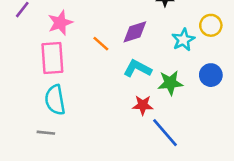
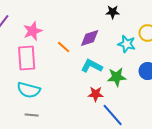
cyan star: (183, 40) -> (127, 44), turned -30
cyan semicircle: (55, 100) -> (29, 90), turned -65
gray line: (46, 133) -> (32, 115), moved

